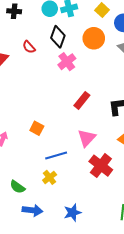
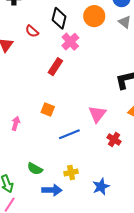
red rectangle: (82, 100) -> (55, 67), moved
red cross: (101, 166) -> (114, 140), size x0.6
yellow cross: (50, 177) -> (71, 173), moved, turned 32
blue star: (73, 213) -> (101, 187), moved

